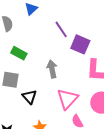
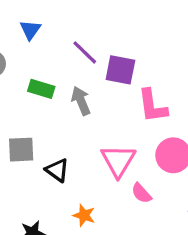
green rectangle: (19, 53) -> (41, 89), moved
gray arrow: (52, 69) -> (81, 101), moved

